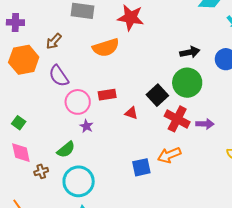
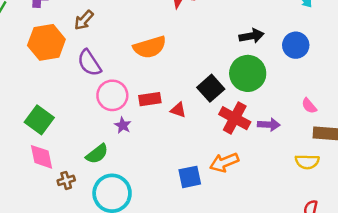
orange semicircle: (106, 48) -> (150, 47), moved
red rectangle: (107, 95) -> (150, 99), moved
green square: (19, 123) -> (39, 120), size x1.6

